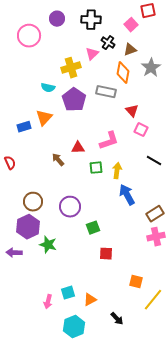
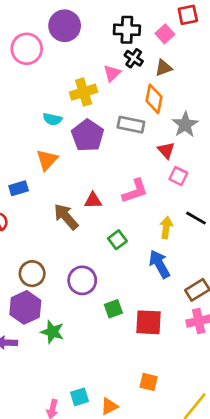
purple circle: (57, 19) -> (65, 26), size x1.5
black cross: (91, 20) -> (127, 30), moved
gray star: (151, 68) -> (185, 125), moved
blue rectangle: (24, 127) -> (19, 188), moved
brown arrow: (58, 160) -> (66, 217), size x1.5
green square: (96, 168) -> (117, 240), moved, turned -32
yellow arrow: (117, 171) -> (166, 228), moved
red square: (106, 254) -> (149, 322), moved, size x1.5
orange square: (136, 282) -> (149, 382), moved

